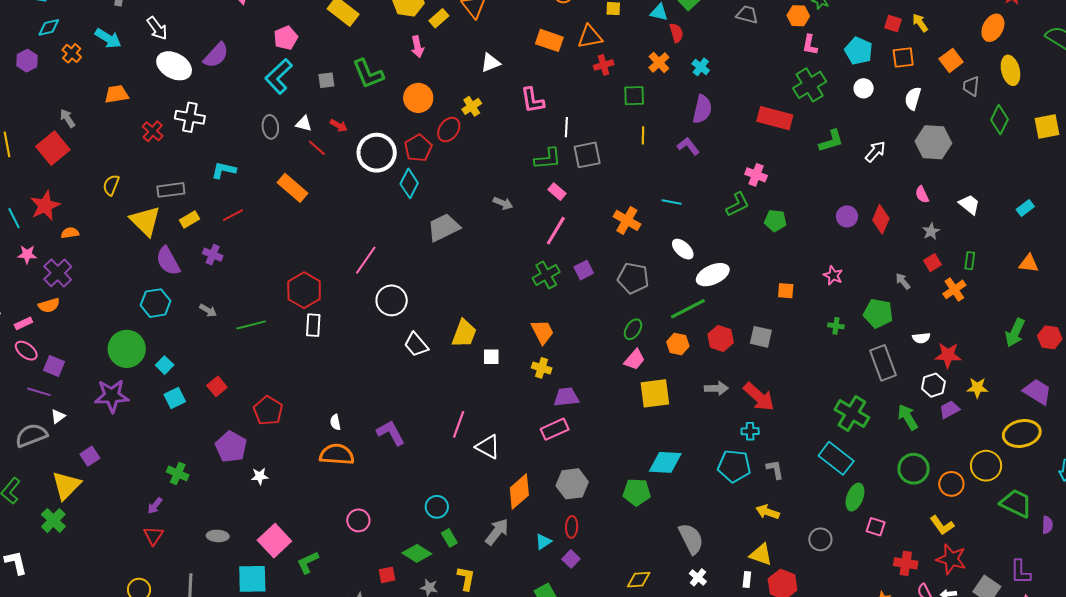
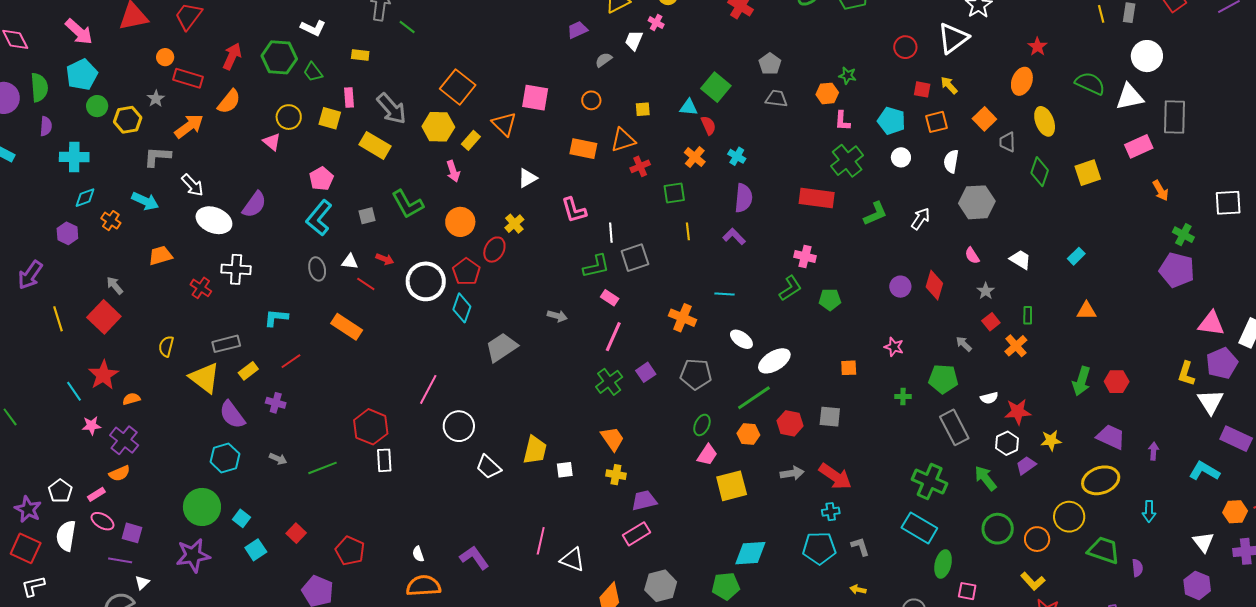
yellow arrow: (767, 512) -> (858, 590), size x0.7

